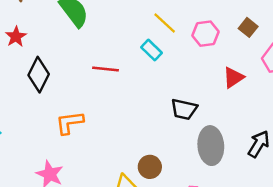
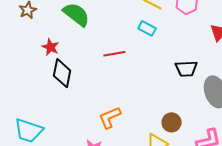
red star: (16, 37) -> (50, 47), moved
orange L-shape: (70, 123) -> (110, 118), moved

